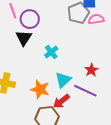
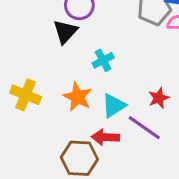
orange star: (40, 89) -> (78, 97), moved
red arrow: (61, 101) -> (105, 137), turned 30

